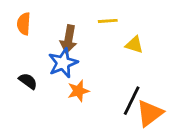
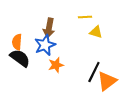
yellow line: (108, 21) -> (85, 17), moved
orange semicircle: (24, 24) -> (17, 42), moved
black semicircle: (28, 81) -> (20, 58), size x1.5

